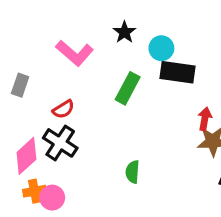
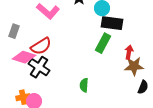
green rectangle: (128, 88) -> (103, 43), moved
red semicircle: (63, 109) -> (41, 46), size x1.5
pink diamond: (26, 156) -> (24, 57), moved, turned 60

